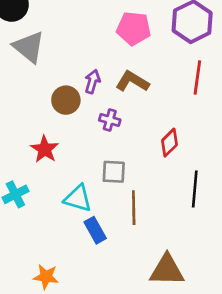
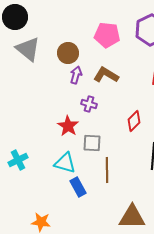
brown circle: (66, 100) -> (68, 53), moved
red star: (45, 149) -> (68, 126), moved

